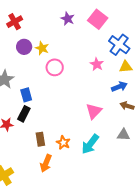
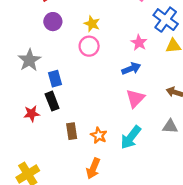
yellow star: (42, 48) -> (92, 24), moved
blue arrow: (119, 87) -> (131, 69), moved
black rectangle: (24, 114) -> (52, 101), turned -49
orange arrow: (46, 163) -> (93, 168), moved

